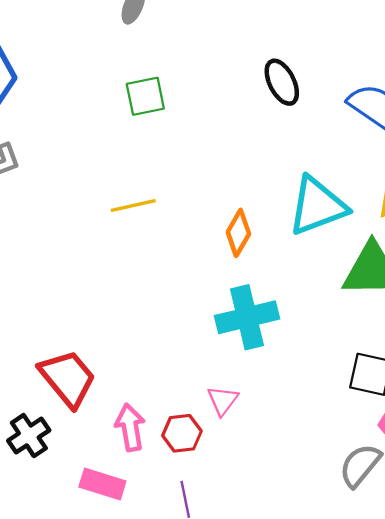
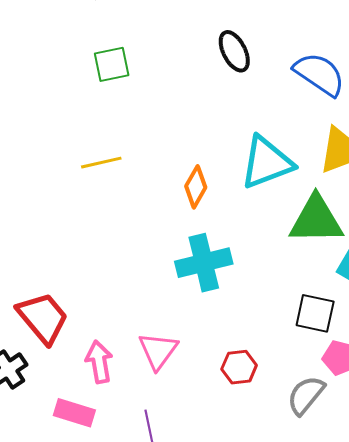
pink triangle: (223, 400) -> (158, 351), moved, size x1.4
red hexagon: (182, 433) -> (239, 367), moved

